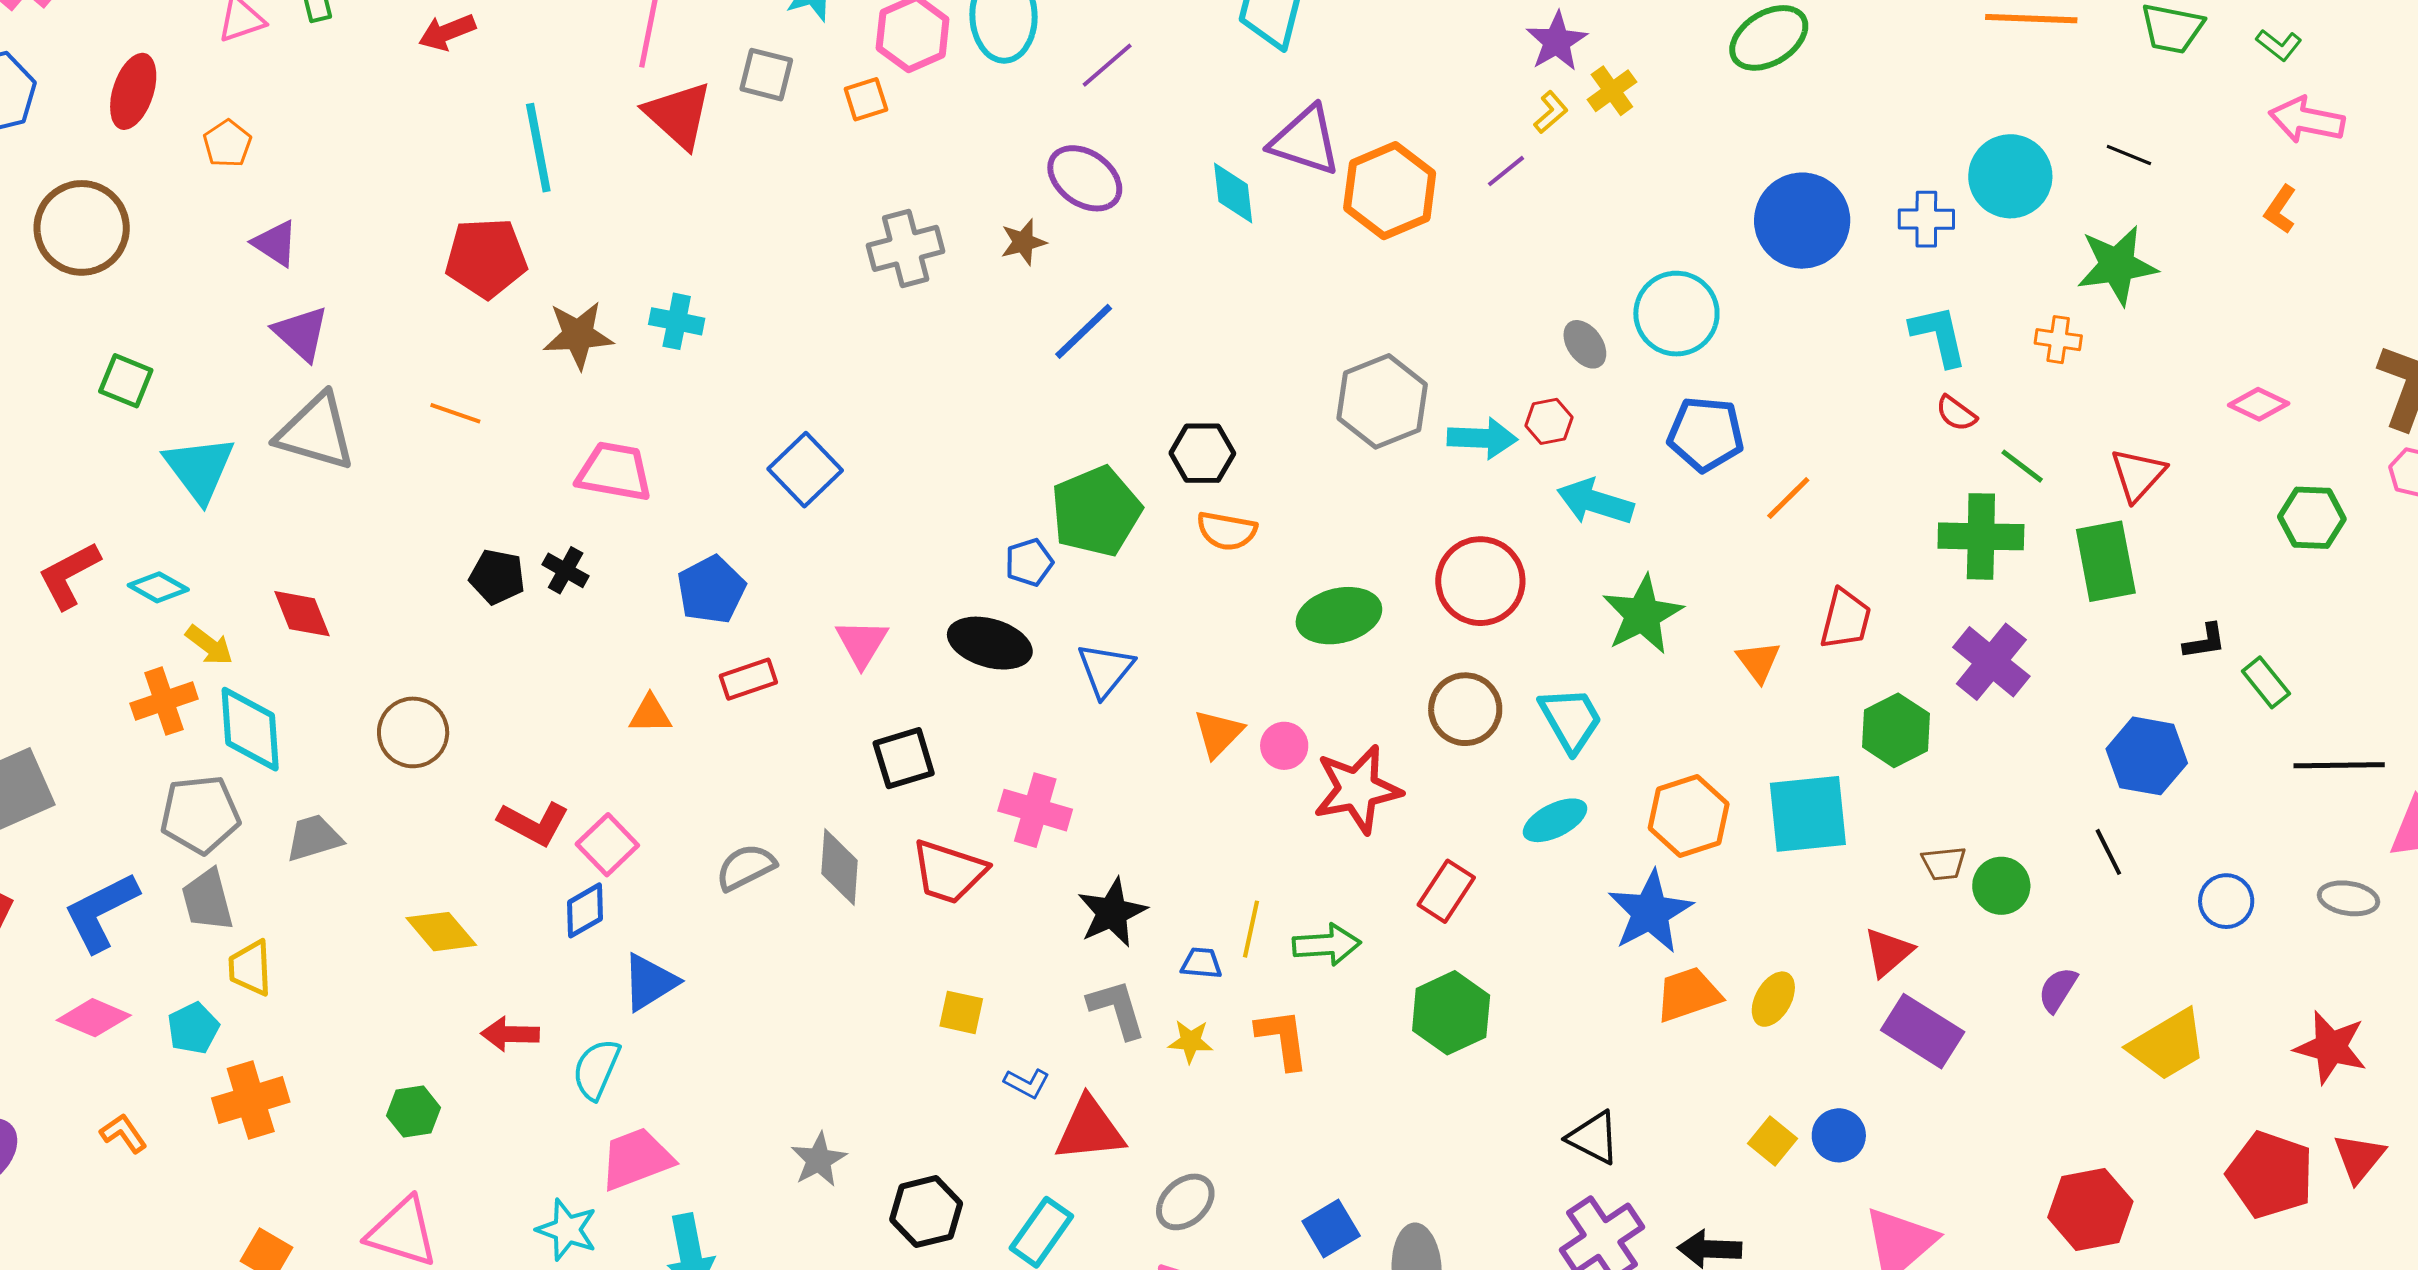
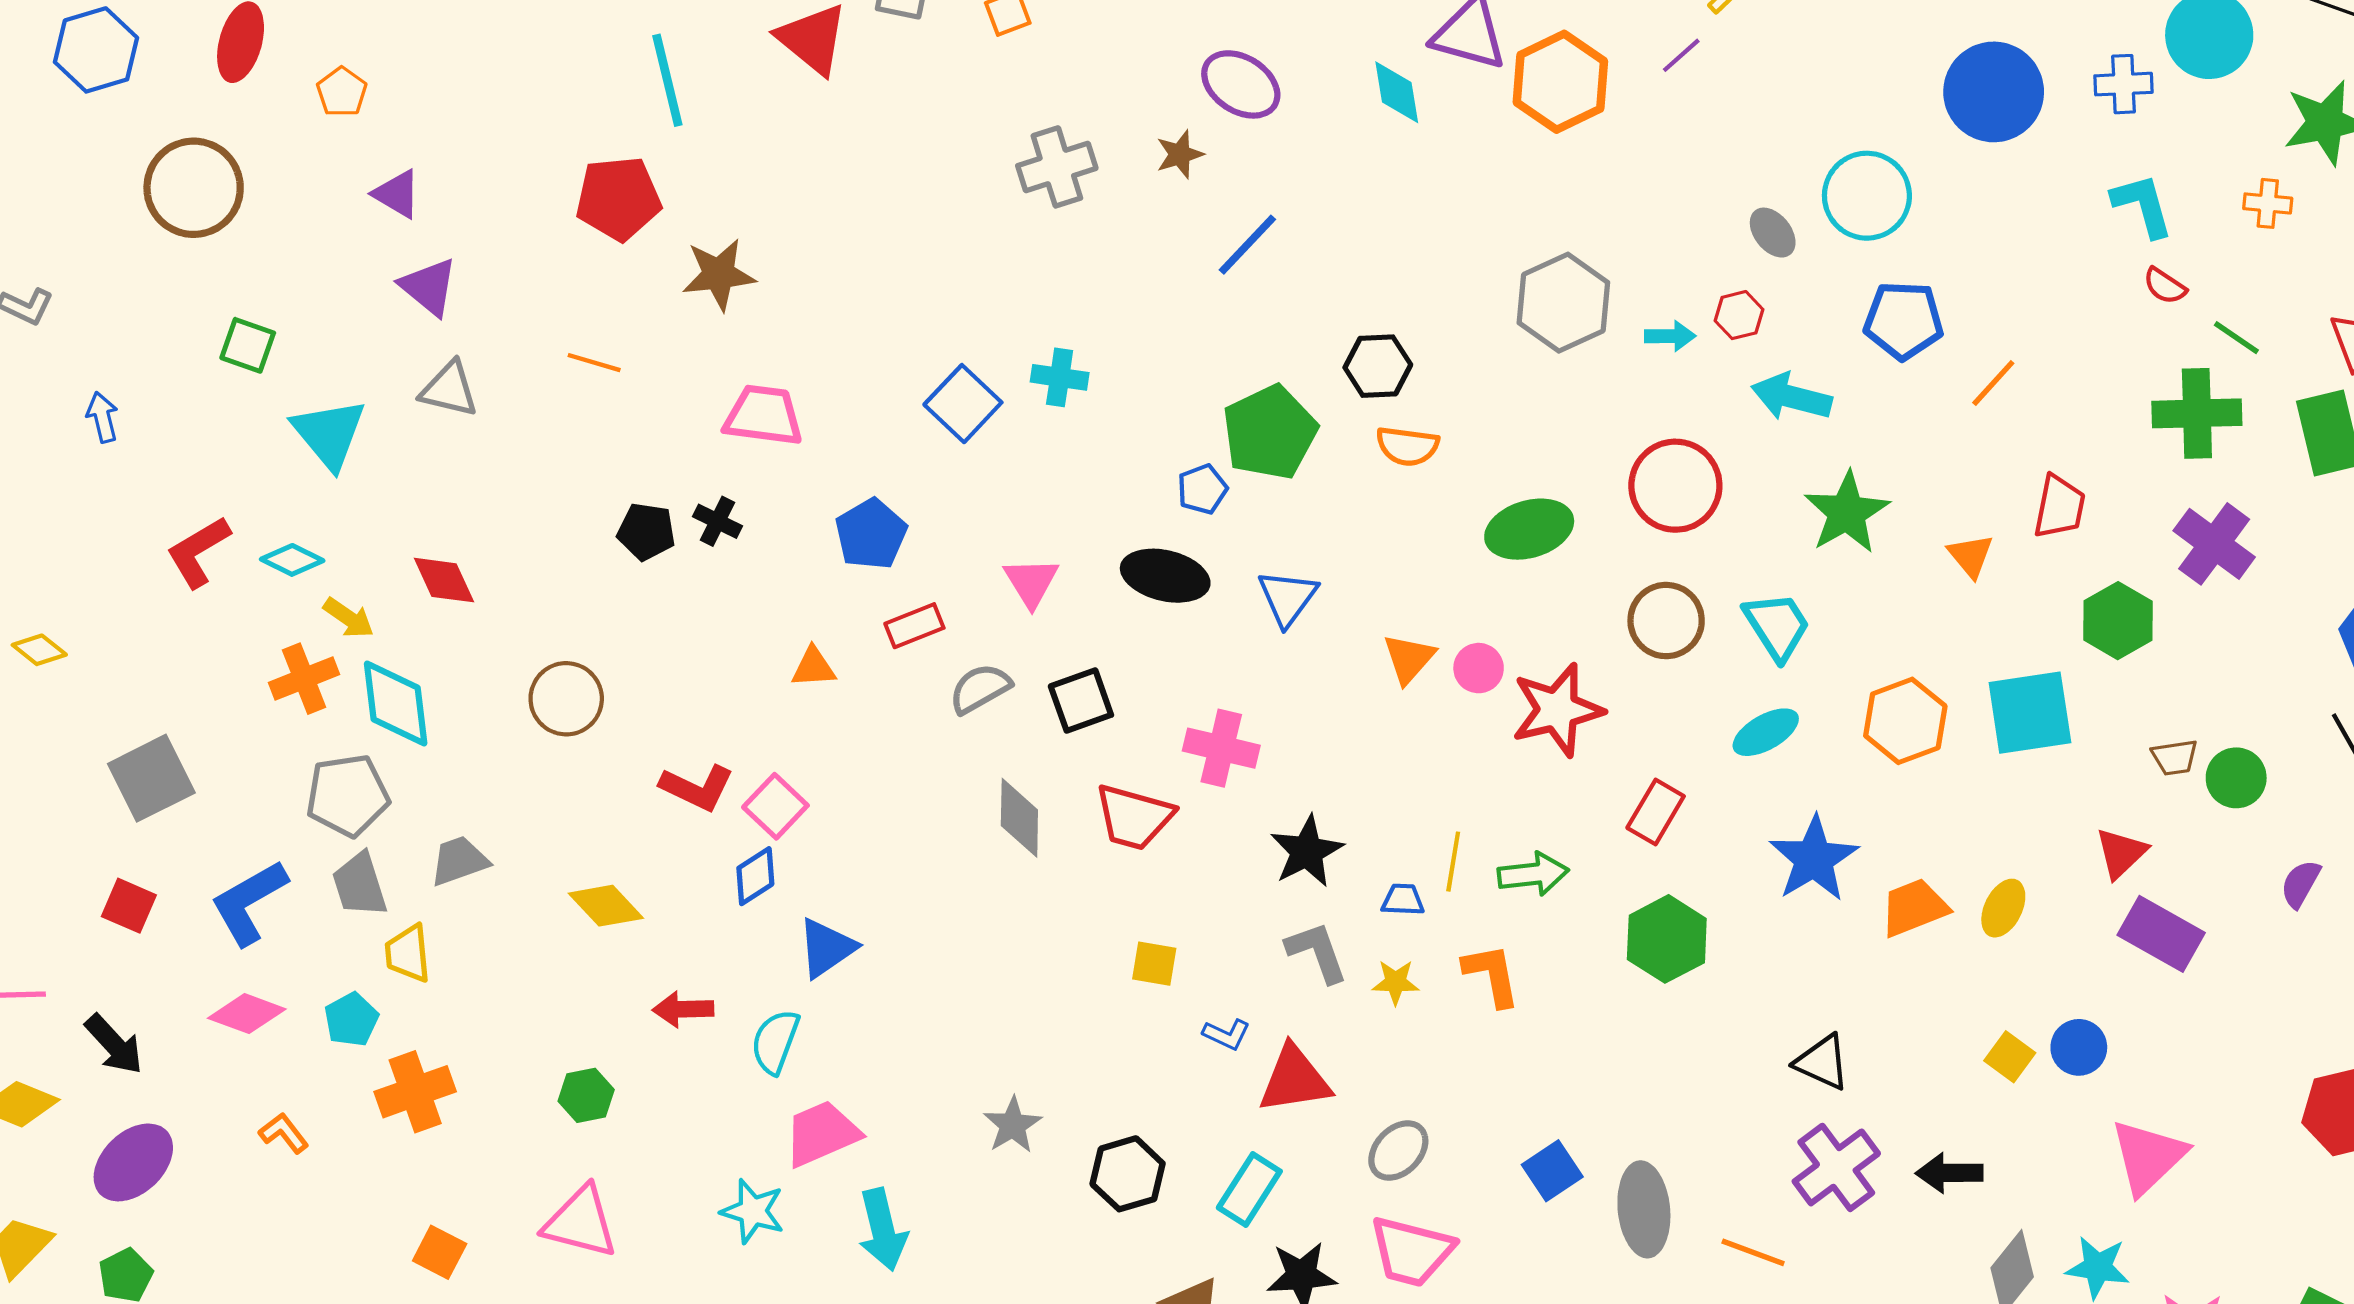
cyan cross: (677, 321) -> (1060, 377), moved
gray triangle: (316, 432) -> (449, 389), size x0.7
cyan arrow: (1482, 438) -> (1670, 336), size x0.7
gray trapezoid: (314, 838) -> (459, 861), moved
gray semicircle: (746, 867) -> (980, 689), moved
blue star: (1650, 912) -> (1814, 859), moved

